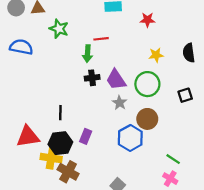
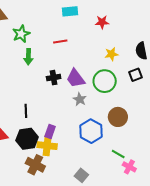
green star: (59, 29) -> (21, 34), turned 30
green arrow: (87, 54) -> (28, 57), moved
black square: (185, 95) -> (136, 75), moved
brown circle: (147, 119) -> (118, 117), moved
yellow cross: (51, 158) -> (47, 146), moved
green line: (173, 159) -> (118, 154), moved

